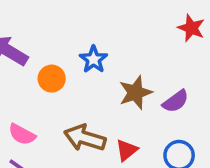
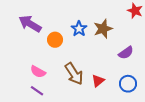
brown star: (135, 93) -> (103, 29), moved
brown arrow: (85, 138) -> (74, 74), turned -140

